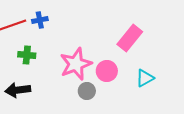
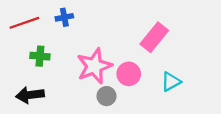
blue cross: (40, 20) -> (64, 17), moved

